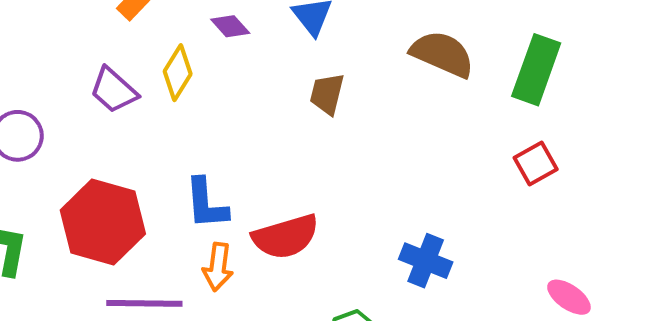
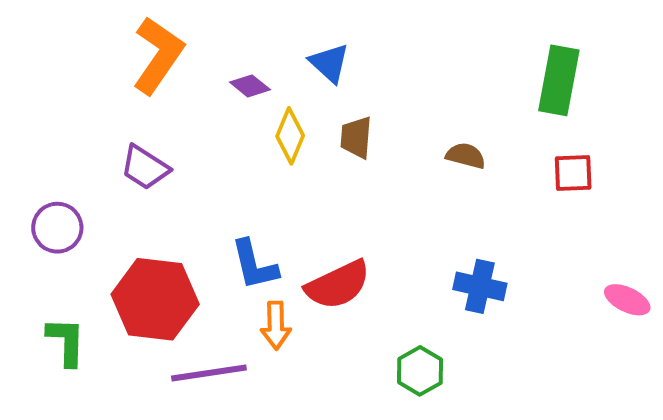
brown semicircle: (442, 54) -> (466, 156), moved, size x0.6
yellow diamond: (178, 73) -> (290, 136), moved
red square: (536, 163) -> (573, 173), turned 36

